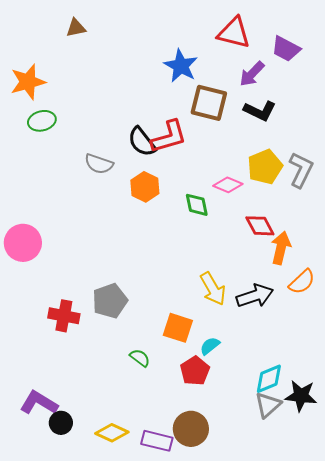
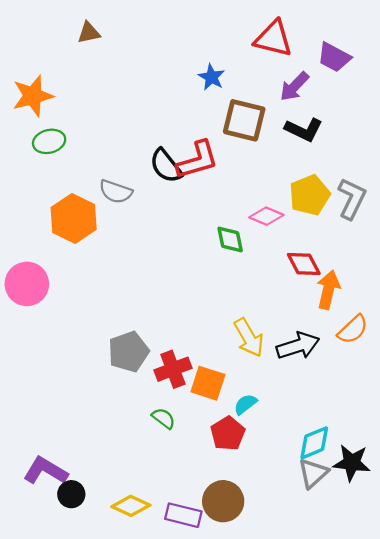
blue star: (181, 66) -> (211, 77), size x0.7
orange hexagon: (145, 187) -> (74, 218), moved, size x1.4
red cross: (64, 316) -> (173, 369), moved, turned -32

